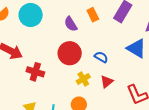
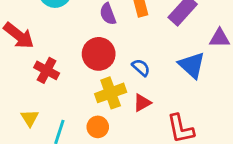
yellow cross: (83, 79) -> (111, 93), size x1.5

